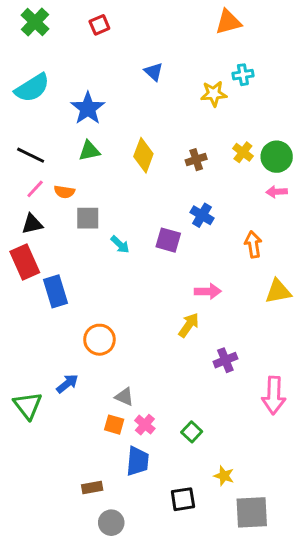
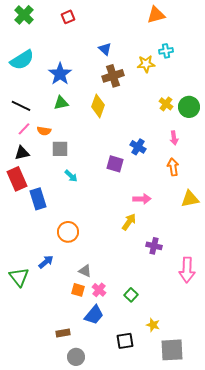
brown cross: (196, 160) -> (113, 76), moved, size x1.5
pink arrow: (277, 192) -> (174, 138), moved, turned -96
cyan arrow: (120, 244) -> (71, 176), moved
purple cross: (225, 360) -> (154, 246), turned 35
blue trapezoid: (138, 461) -> (94, 315), turned 35

